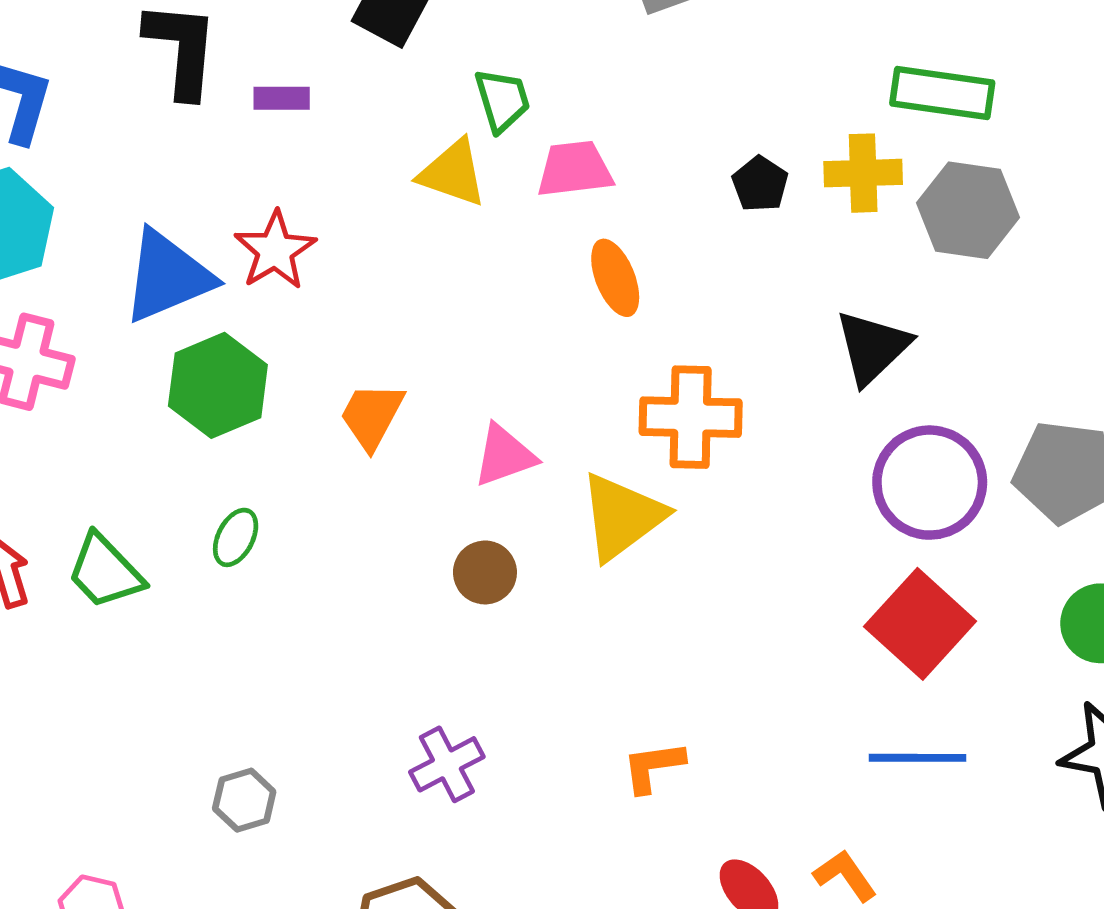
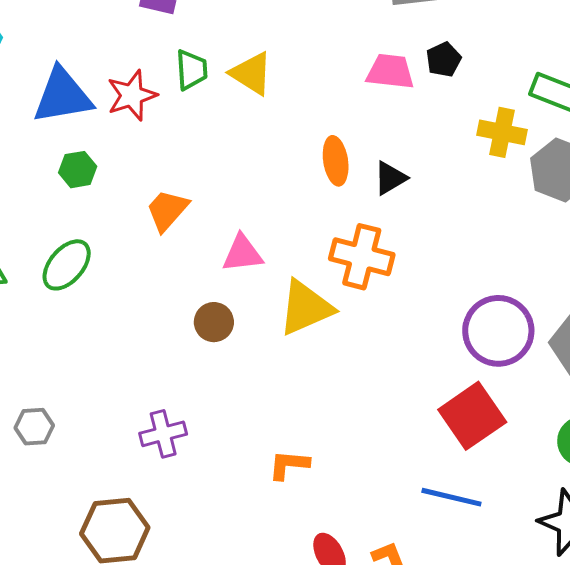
green trapezoid: (502, 100) -> (192, 70), moved
pink trapezoid: (575, 169) -> (390, 72), moved
black pentagon: (760, 184) -> (444, 60), moved
black triangle: (873, 347) -> (390, 178), moved, size x0.7
green hexagon: (218, 385) -> (78, 170), size x0.6
green ellipse: (236, 537) -> (67, 265), size x1.5

